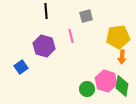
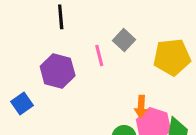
gray square: (86, 16) -> (124, 40), moved, turned -32
orange arrow: (122, 57) -> (141, 107), moved

